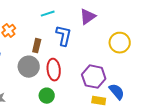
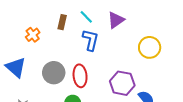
cyan line: (48, 14) -> (86, 17), moved, turned 64
brown rectangle: (37, 46) -> (62, 22), moved

